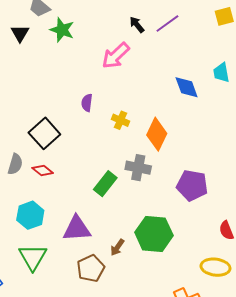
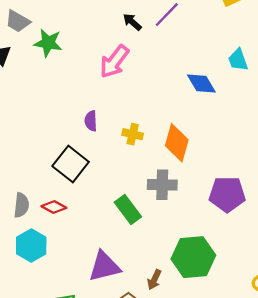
black square: (44, 133) -> (71, 164), moved
green rectangle: (105, 184) -> (128, 209), turned -65
cyan hexagon: (30, 215) -> (31, 246), moved

